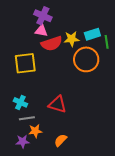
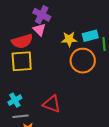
pink triangle: (41, 31) -> (39, 30), turned 32
red semicircle: (52, 43) -> (22, 41), moved
cyan cross: (20, 102) -> (15, 100), turned 32

